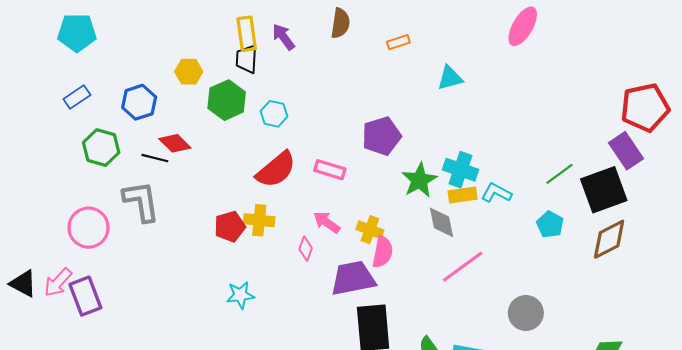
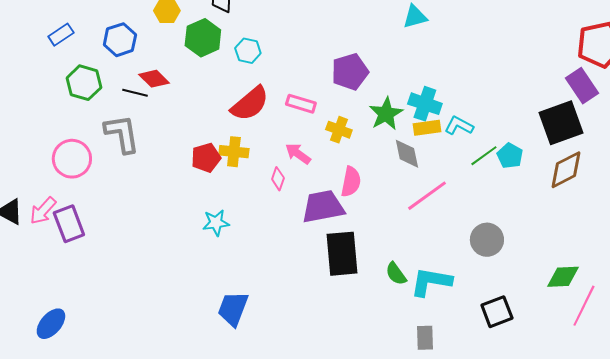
green line: (560, 174) -> (484, 156), moved
yellow cross: (370, 230) -> (339, 130), moved

